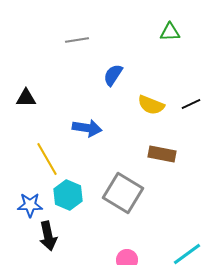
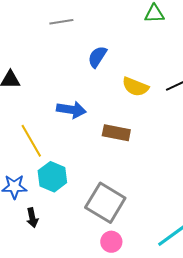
brown rectangle: (162, 154) -> (116, 133), moved
gray square: (123, 193) -> (105, 203), moved
black arrow: (48, 236) -> (32, 218), size x0.7

